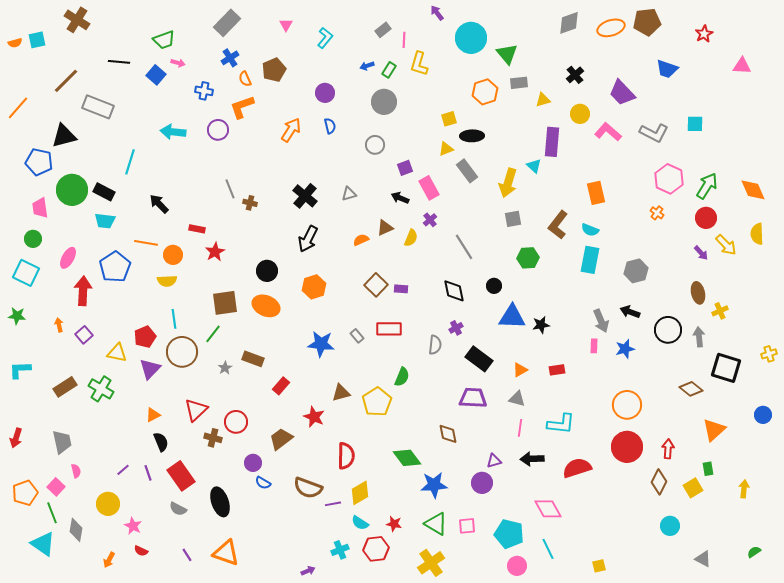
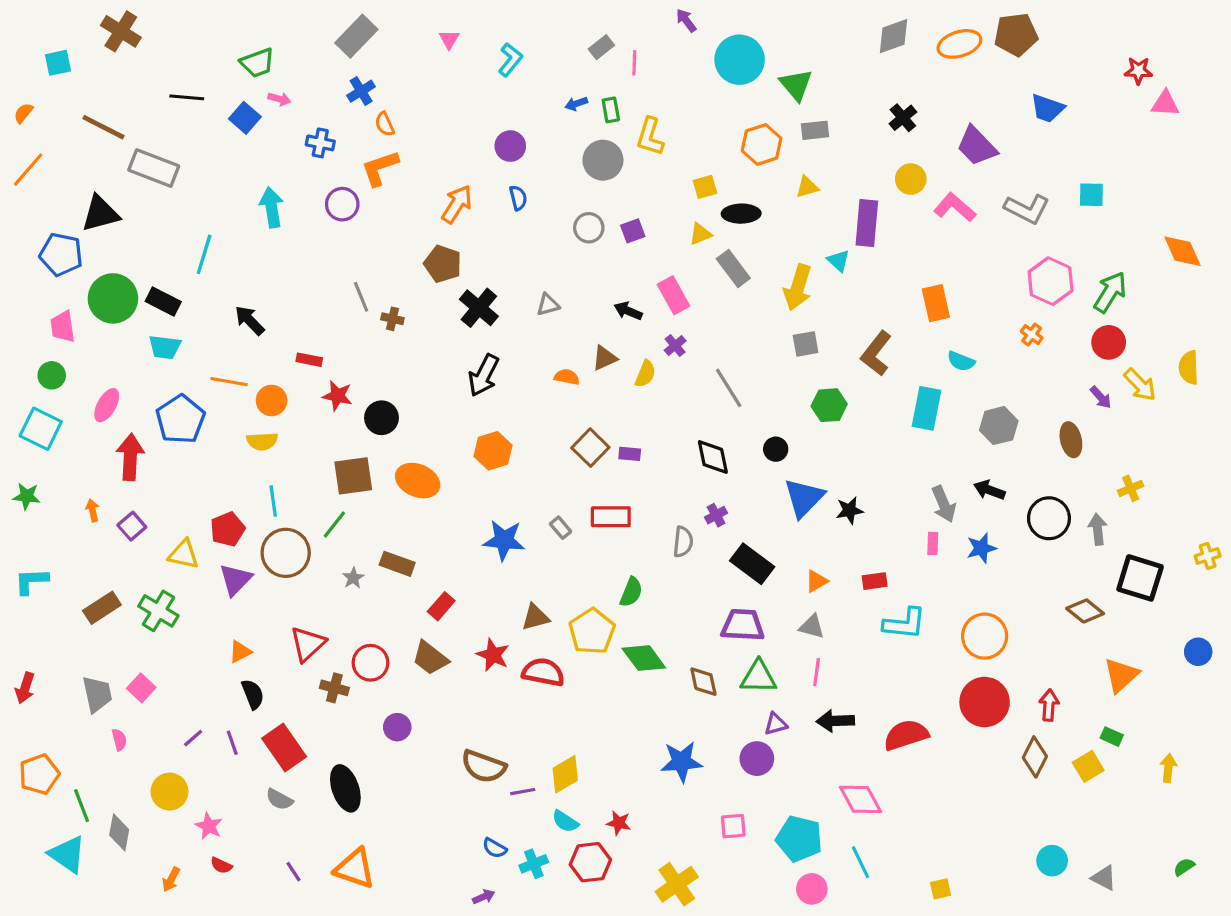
red star: (704, 34) -> (1138, 71), moved, turned 30
orange semicircle: (15, 43) -> (23, 113), moved, turned 144
yellow L-shape: (419, 64) -> (650, 137), moved
brown pentagon: (274, 70) -> (443, 264), moved, turned -30
green rectangle: (389, 70) -> (611, 110), turned -42
brown line: (66, 81) -> (104, 127), turned 72
yellow triangle: (543, 100) -> (807, 187), moved
cyan arrow: (173, 132) -> (272, 207), turned 75
purple square: (405, 168) -> (633, 231), moved
orange diamond: (753, 190) -> (1182, 251), moved
cyan semicircle: (590, 230) -> (961, 361), moved
orange semicircle: (361, 240) -> (567, 377), turned 35
red star: (215, 252) -> (338, 396), turned -30
black circle: (267, 271) -> (381, 418), moved
brown ellipse: (698, 293) -> (1071, 440), moved
blue triangle: (512, 317) -> (804, 498), turned -48
cyan L-shape: (561, 424) -> (904, 623), moved
brown trapezoid: (281, 439) -> (430, 658), moved, turned -105
red semicircle: (346, 456) -> (543, 672), moved, turned -80
green diamond: (407, 458) -> (644, 658), moved
green rectangle: (708, 469) -> (1112, 737), turned -56
blue semicircle: (263, 483) -> (495, 848), moved
pink square: (56, 487) -> (141, 688), moved
green triangle: (436, 524) -> (758, 677), moved, turned -30
cyan circle: (670, 526) -> (1052, 861), moved

